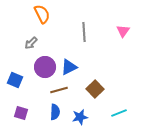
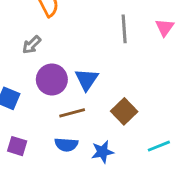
gray line: (84, 32) -> (124, 29), moved
blue triangle: (69, 67) -> (87, 80), turned -30
blue semicircle: (55, 112) -> (66, 145), turned 91

